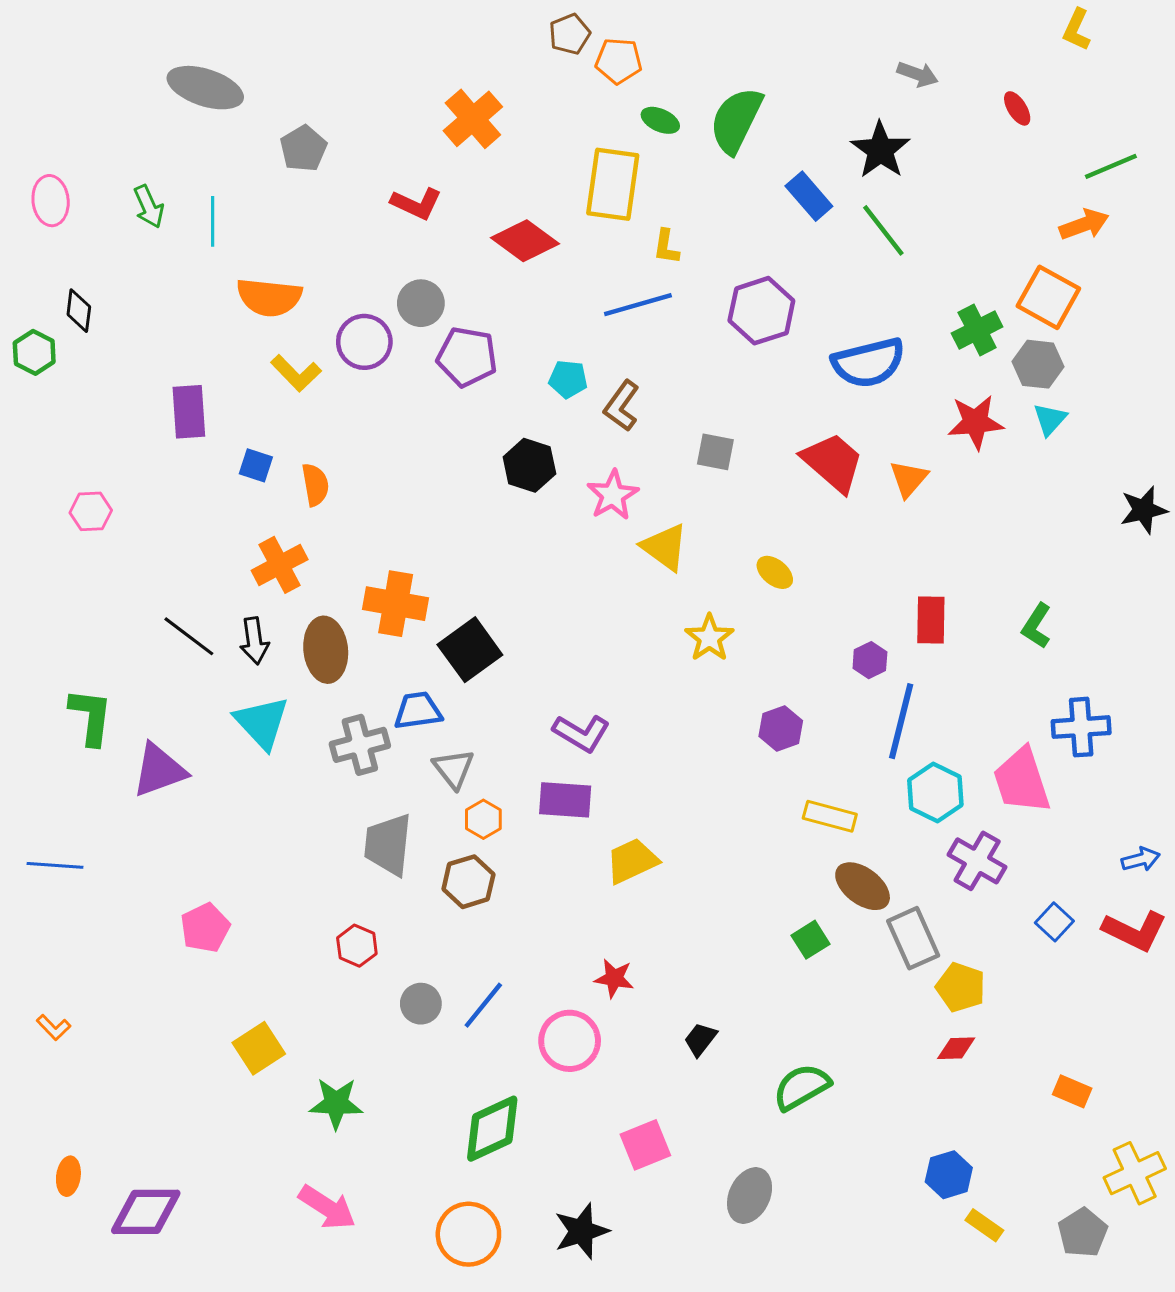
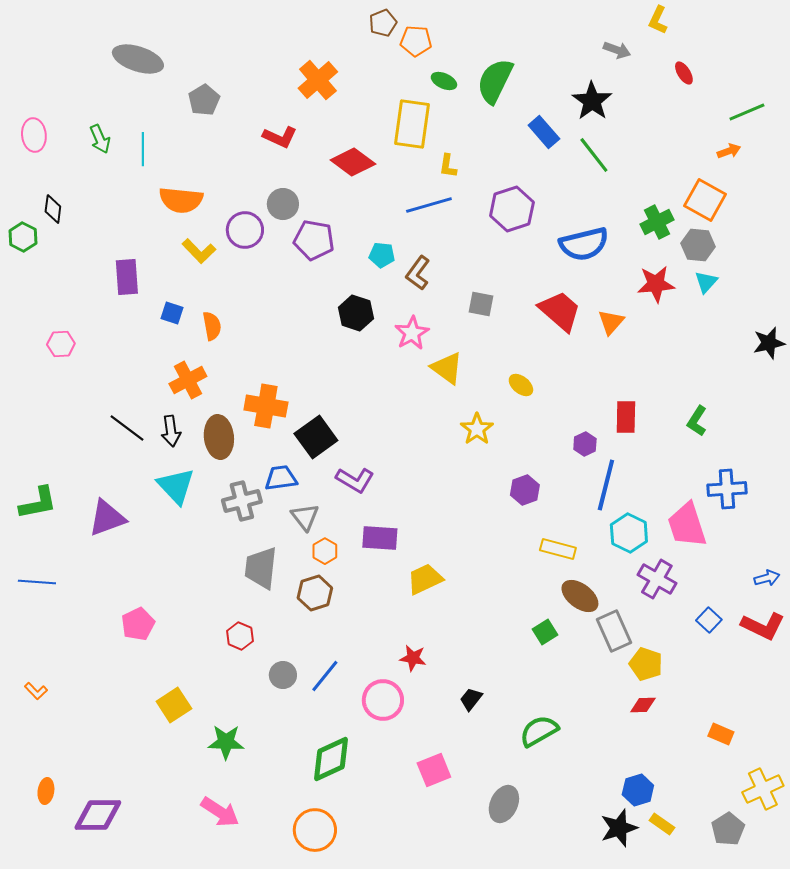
yellow L-shape: (1077, 30) -> (658, 20), moved
orange arrow: (1084, 224) -> (729, 151), size x0.7
green L-shape: (91, 717) -> (38, 503), moved, turned 72
purple L-shape: (581, 733) -> (355, 480), moved
black star: (581, 1231) -> (619, 828), moved

